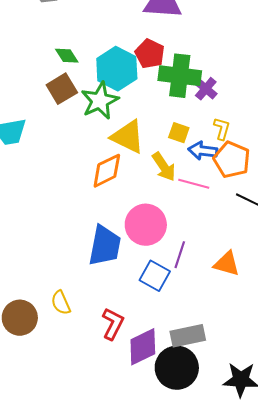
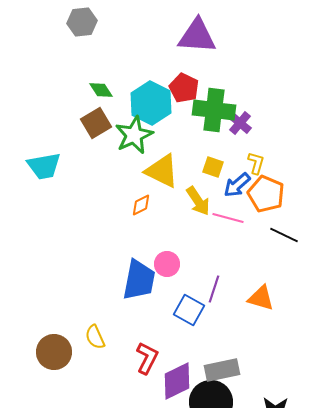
blue arrow: (203, 151) -> (237, 185), turned -48
orange diamond: (107, 171) -> (141, 205), size x0.6
pink circle: (146, 225) -> (167, 264), moved, size x0.6

